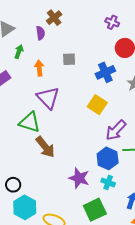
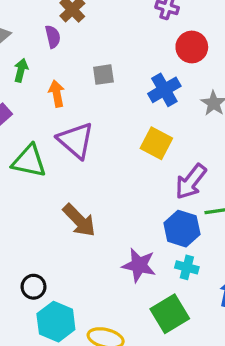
green triangle: (30, 122) -> (29, 161), moved

